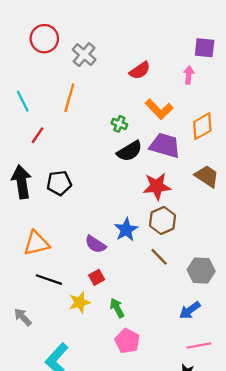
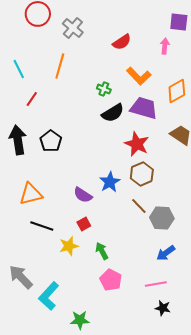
black pentagon: (59, 183) -> (51, 141), turned -30
red star: (157, 186) -> (137, 144), turned 30
gray hexagon: (201, 270) -> (162, 218), moved
gray arrow: (23, 317) -> (21, 277), moved, size x1.5
pink line: (199, 345) -> (156, 284), moved

